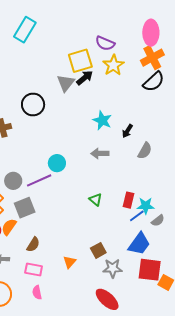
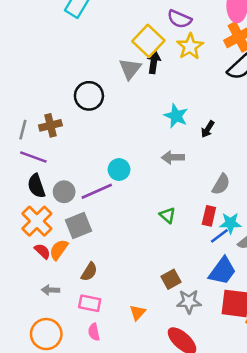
yellow square: (80, 61) -> (148, 41), turned -30
black arrow: (85, 78) -> (154, 62), turned -42
gray semicircle: (145, 151) -> (221, 184), moved
orange triangle: (69, 262) -> (138, 312), moved

